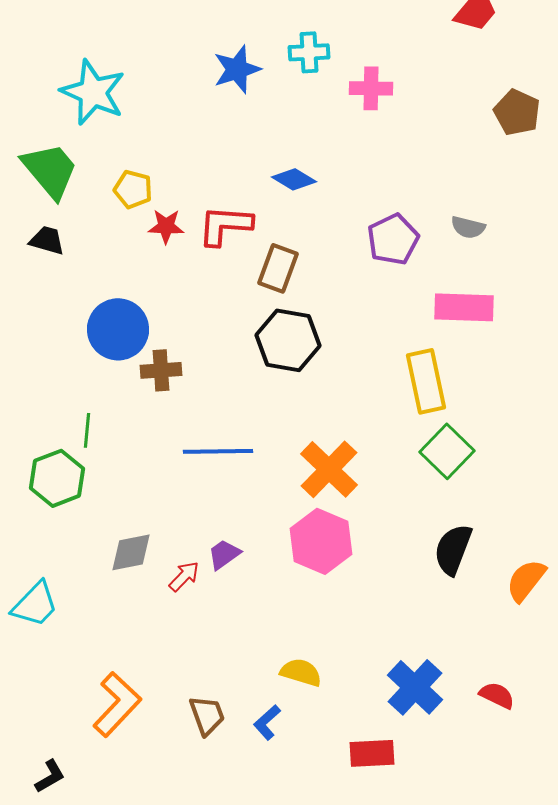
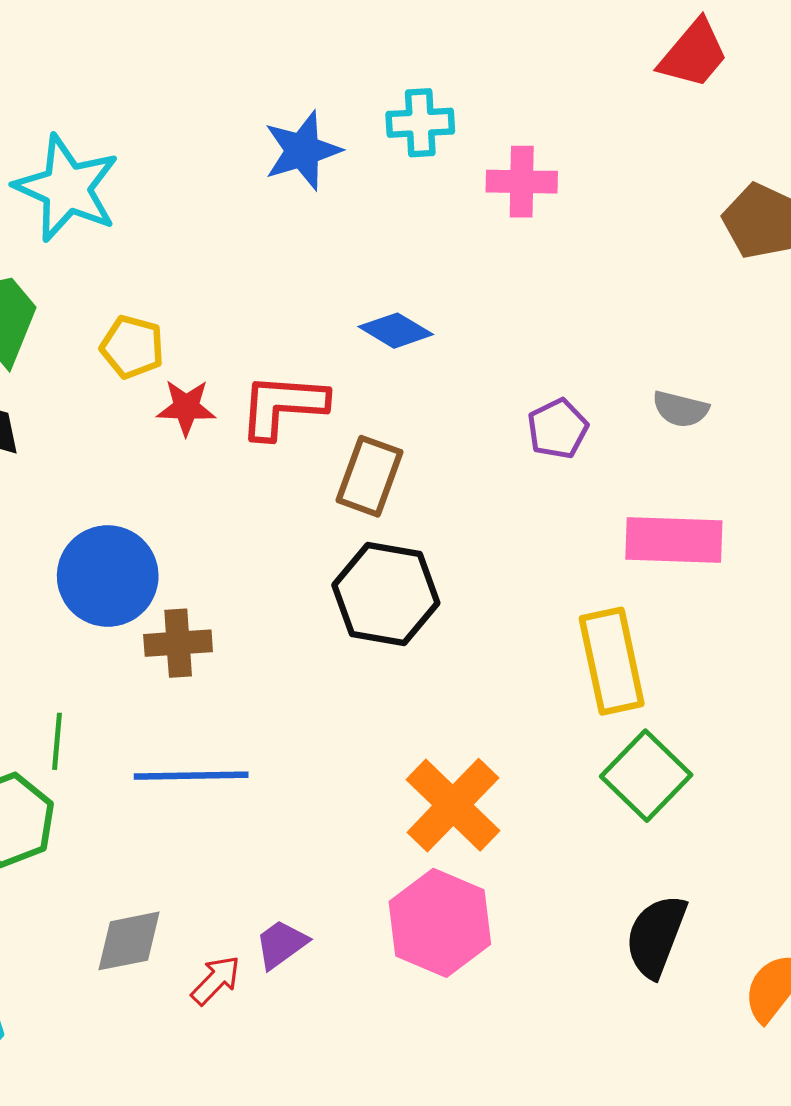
purple pentagon: (393, 239) -> (558, 429), size x0.7
blue line: (218, 451) -> (191, 776), moved

